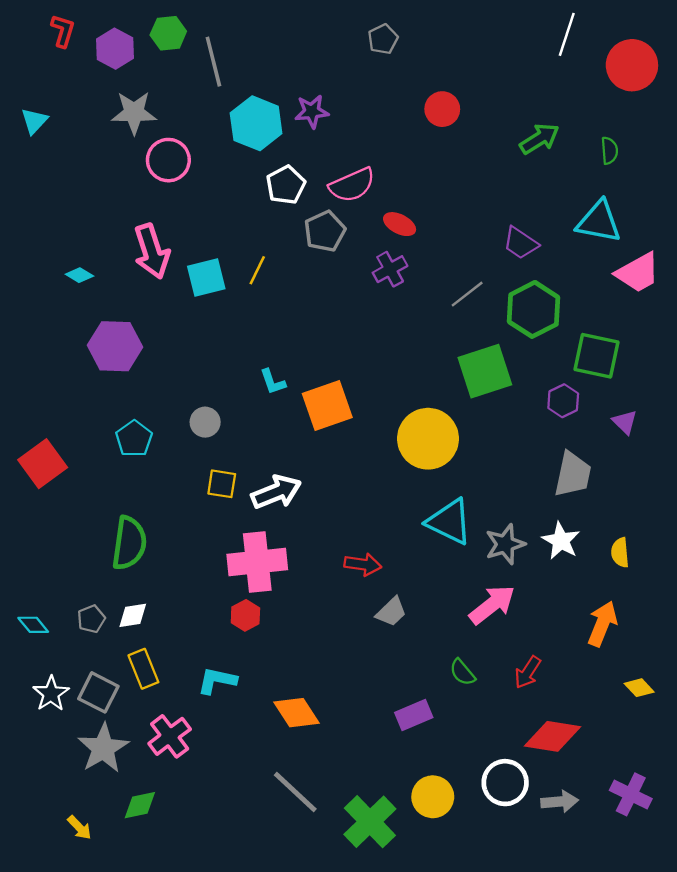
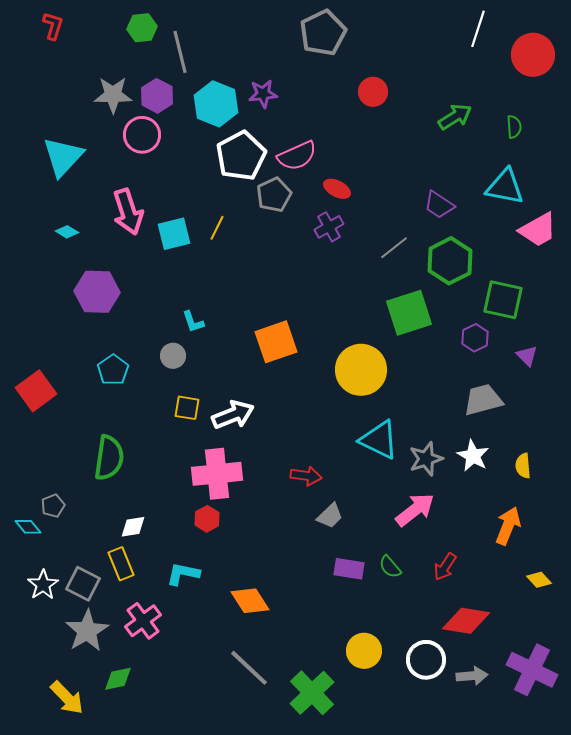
gray pentagon: (383, 39) -> (323, 33), size x1.8
purple hexagon: (115, 49) -> (157, 96), moved
cyan triangle: (34, 121) -> (63, 157), moved, size x1.8
white pentagon: (286, 185) -> (241, 156), size x1.5
cyan L-shape: (273, 382) -> (193, 322), moved
gray trapezoid: (573, 474) -> (483, 400), turned -117
white diamond: (133, 615) -> (133, 527), moved
gray pentagon: (91, 619) -> (53, 506), moved
purple rectangle: (414, 715) -> (349, 569), moved, turned 32
purple cross: (631, 794) -> (532, 670), size x1.4
yellow circle: (433, 797) -> (364, 651), moved
yellow arrow: (79, 828) -> (67, 698), size x1.6

